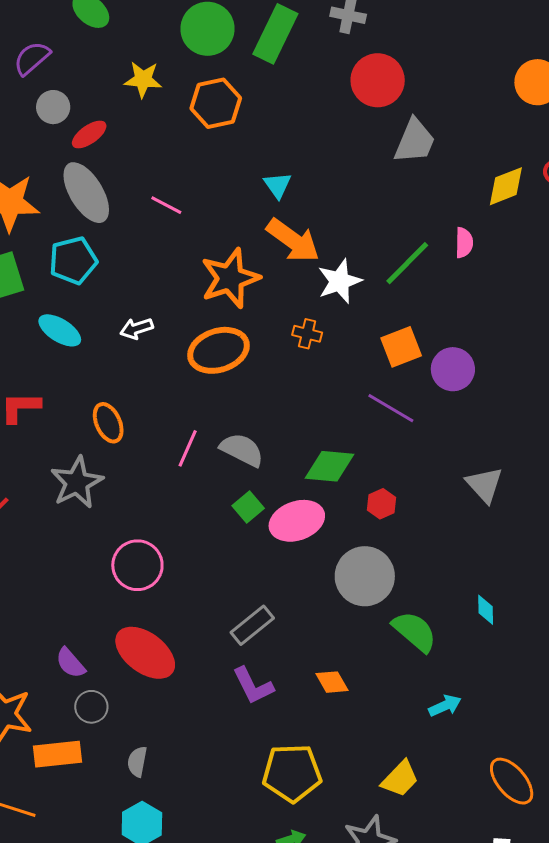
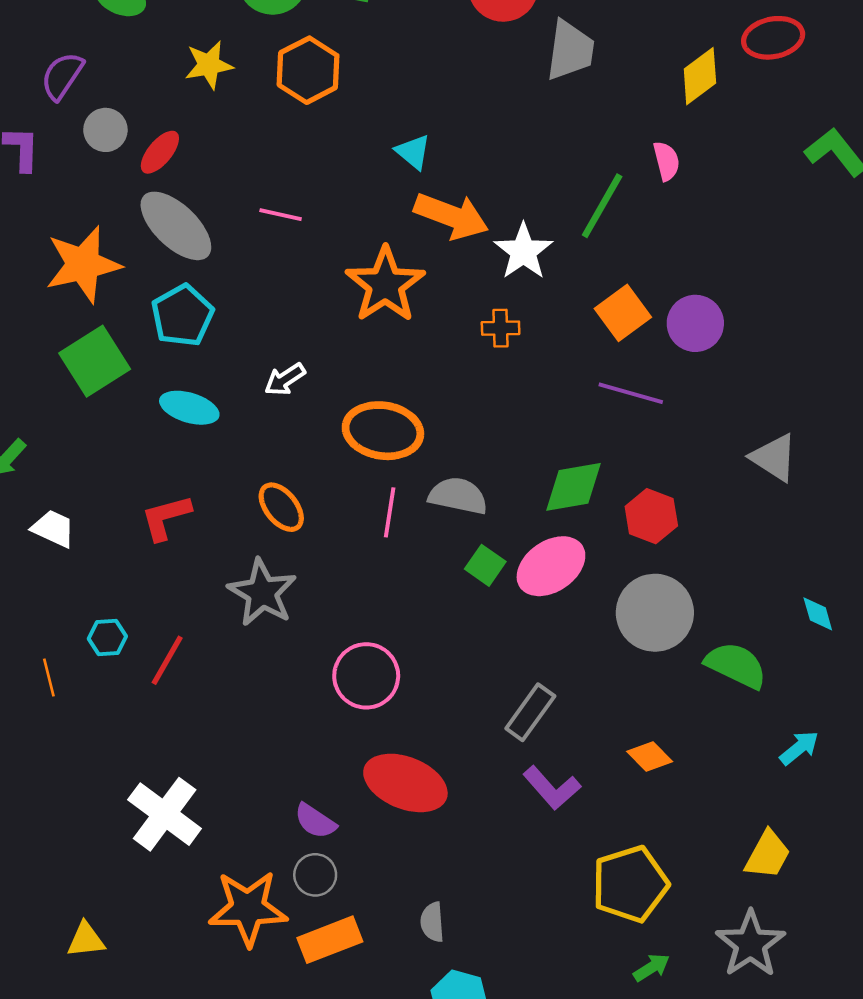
orange ellipse: (219, 350) -> (383, 431), moved, turned 42
red hexagon: (381, 504) -> (651, 516), size x1.4
gray circle: (91, 707) -> (315, 875), moved

